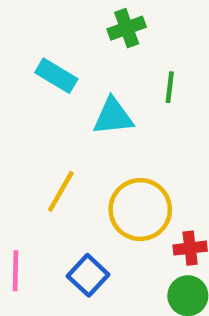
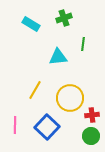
cyan rectangle: (56, 76) -> (31, 24), moved
blue square: (88, 275) -> (47, 127), size x1.4

